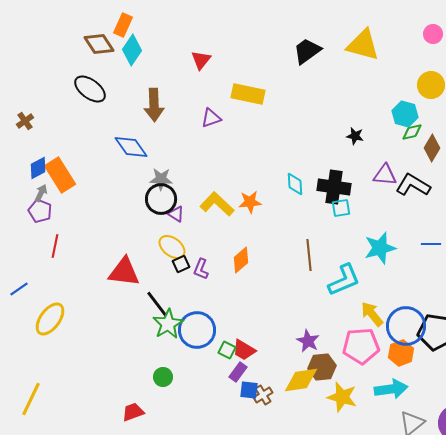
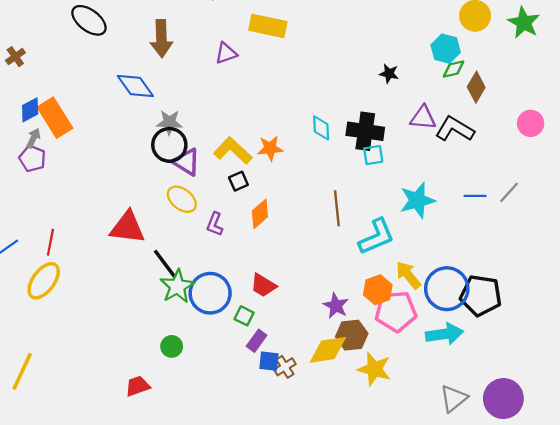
purple triangle: (176, 214) -> (186, 162), size x1.5
red line: (55, 246) -> (50, 242), moved
black square: (181, 264) -> (238, 181), moved
red trapezoid: (244, 350) -> (263, 285), moved
orange hexagon: (401, 353) -> (378, 290), moved
cyan arrow: (391, 389) -> (445, 334), moved

